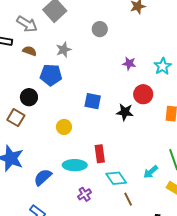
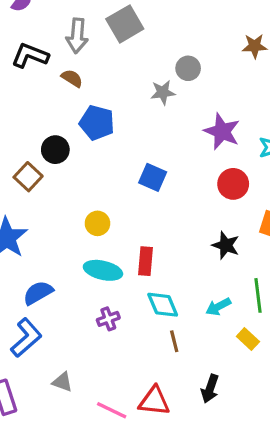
gray arrow: (27, 24) -> (77, 36), turned 50
gray star: (64, 50) -> (163, 92), moved
purple star: (129, 63) -> (222, 131), size x1.6
black star: (125, 112) -> (226, 245), moved
yellow circle: (64, 127) -> (97, 223), moved
blue semicircle: (43, 177) -> (38, 293), moved

